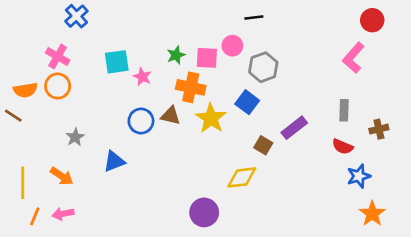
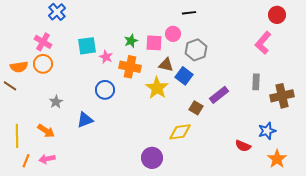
orange cross: (191, 87) -> (130, 67), moved
brown triangle: (171, 116) -> (166, 65), moved
brown cross: (379, 129) -> (282, 96), size x1.6
red semicircle: (343, 147) -> (243, 146), moved

